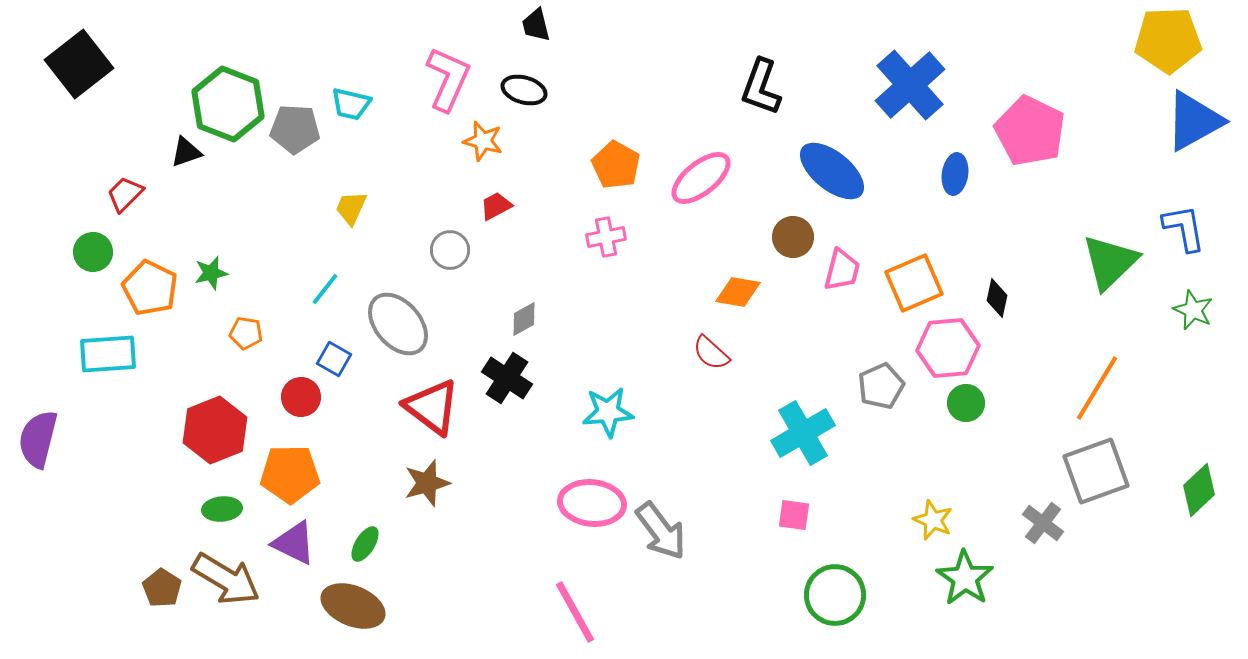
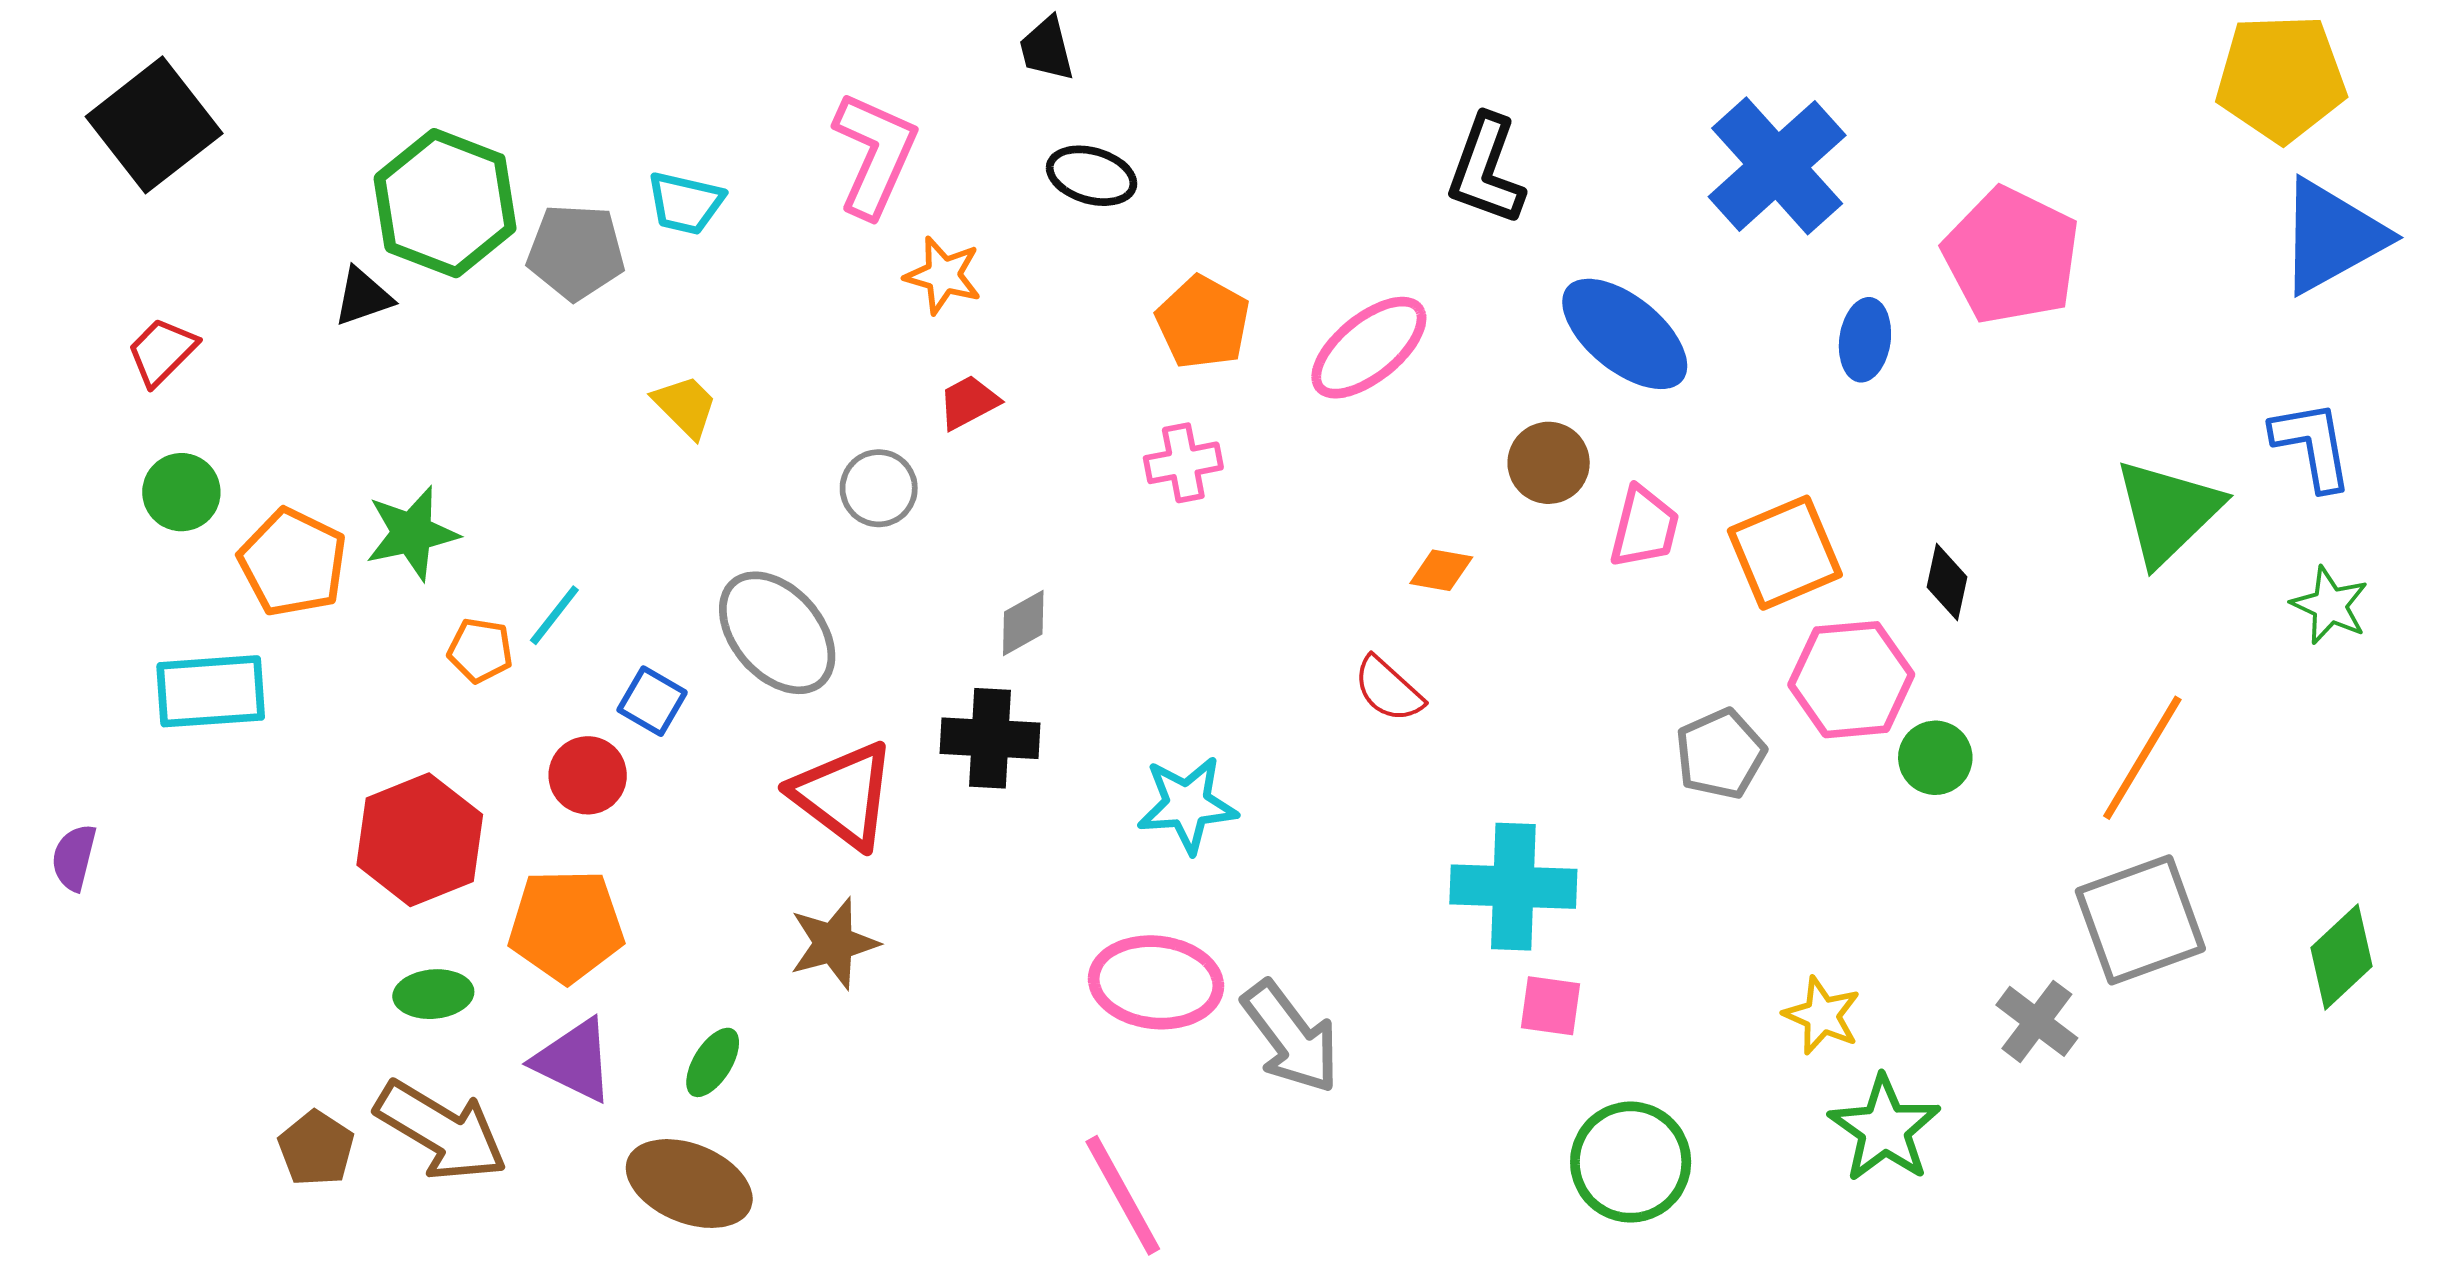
black ellipse: (524, 90) -> (1092, 176), moved
red trapezoid: (125, 194) -> (162, 352), moved
yellow trapezoid: (351, 208) -> (685, 406), turned 111
green star: (211, 273) -> (412, 533), size x1.4
cyan line: (325, 289) -> (554, 615), moved
orange diamond: (738, 292) -> (1441, 570), size x0.7
black cross: (507, 378) -> (990, 738), turned -30
green circle: (966, 403) -> (1935, 758), moved
cyan cross: (803, 433) -> (1513, 887), moved, turned 32
purple semicircle: (38, 439) -> (74, 857), size x0.6

